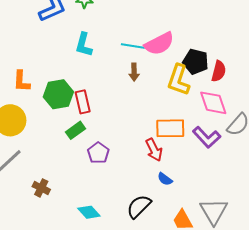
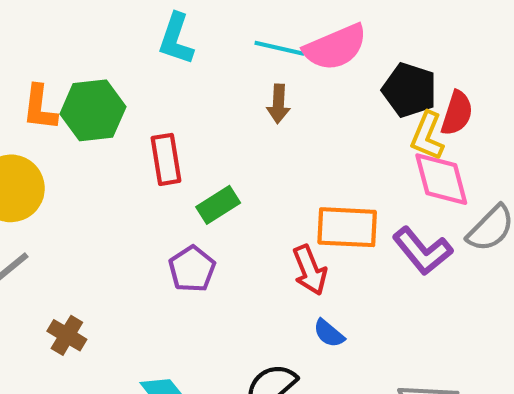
yellow L-shape: (179, 80) -> (427, 136), moved, size x0.7
green hexagon: (58, 94) -> (93, 110), moved
green rectangle: (76, 130) -> (218, 205), moved

